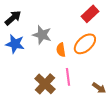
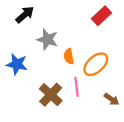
black arrow: (13, 18) -> (25, 15), moved
blue star: (15, 44) -> (17, 64), moved
orange ellipse: (85, 44) -> (96, 64), moved

